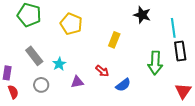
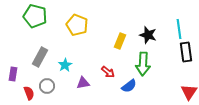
black star: (142, 15) -> (148, 35), moved
gray rectangle: (34, 56) -> (40, 57), turned 66
green arrow: (155, 63) -> (143, 64), moved
red semicircle: (13, 92) -> (29, 93), moved

